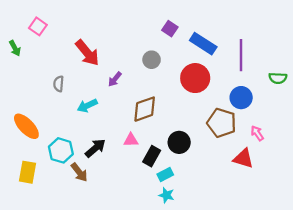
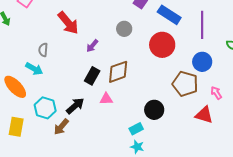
cyan arrow: (87, 106) -> (34, 69), moved, turned -126
black circle: (179, 142) -> (154, 110), moved
black rectangle: (152, 156) -> (92, 76), moved
brown arrow: (79, 172) -> (61, 127), turned 78

